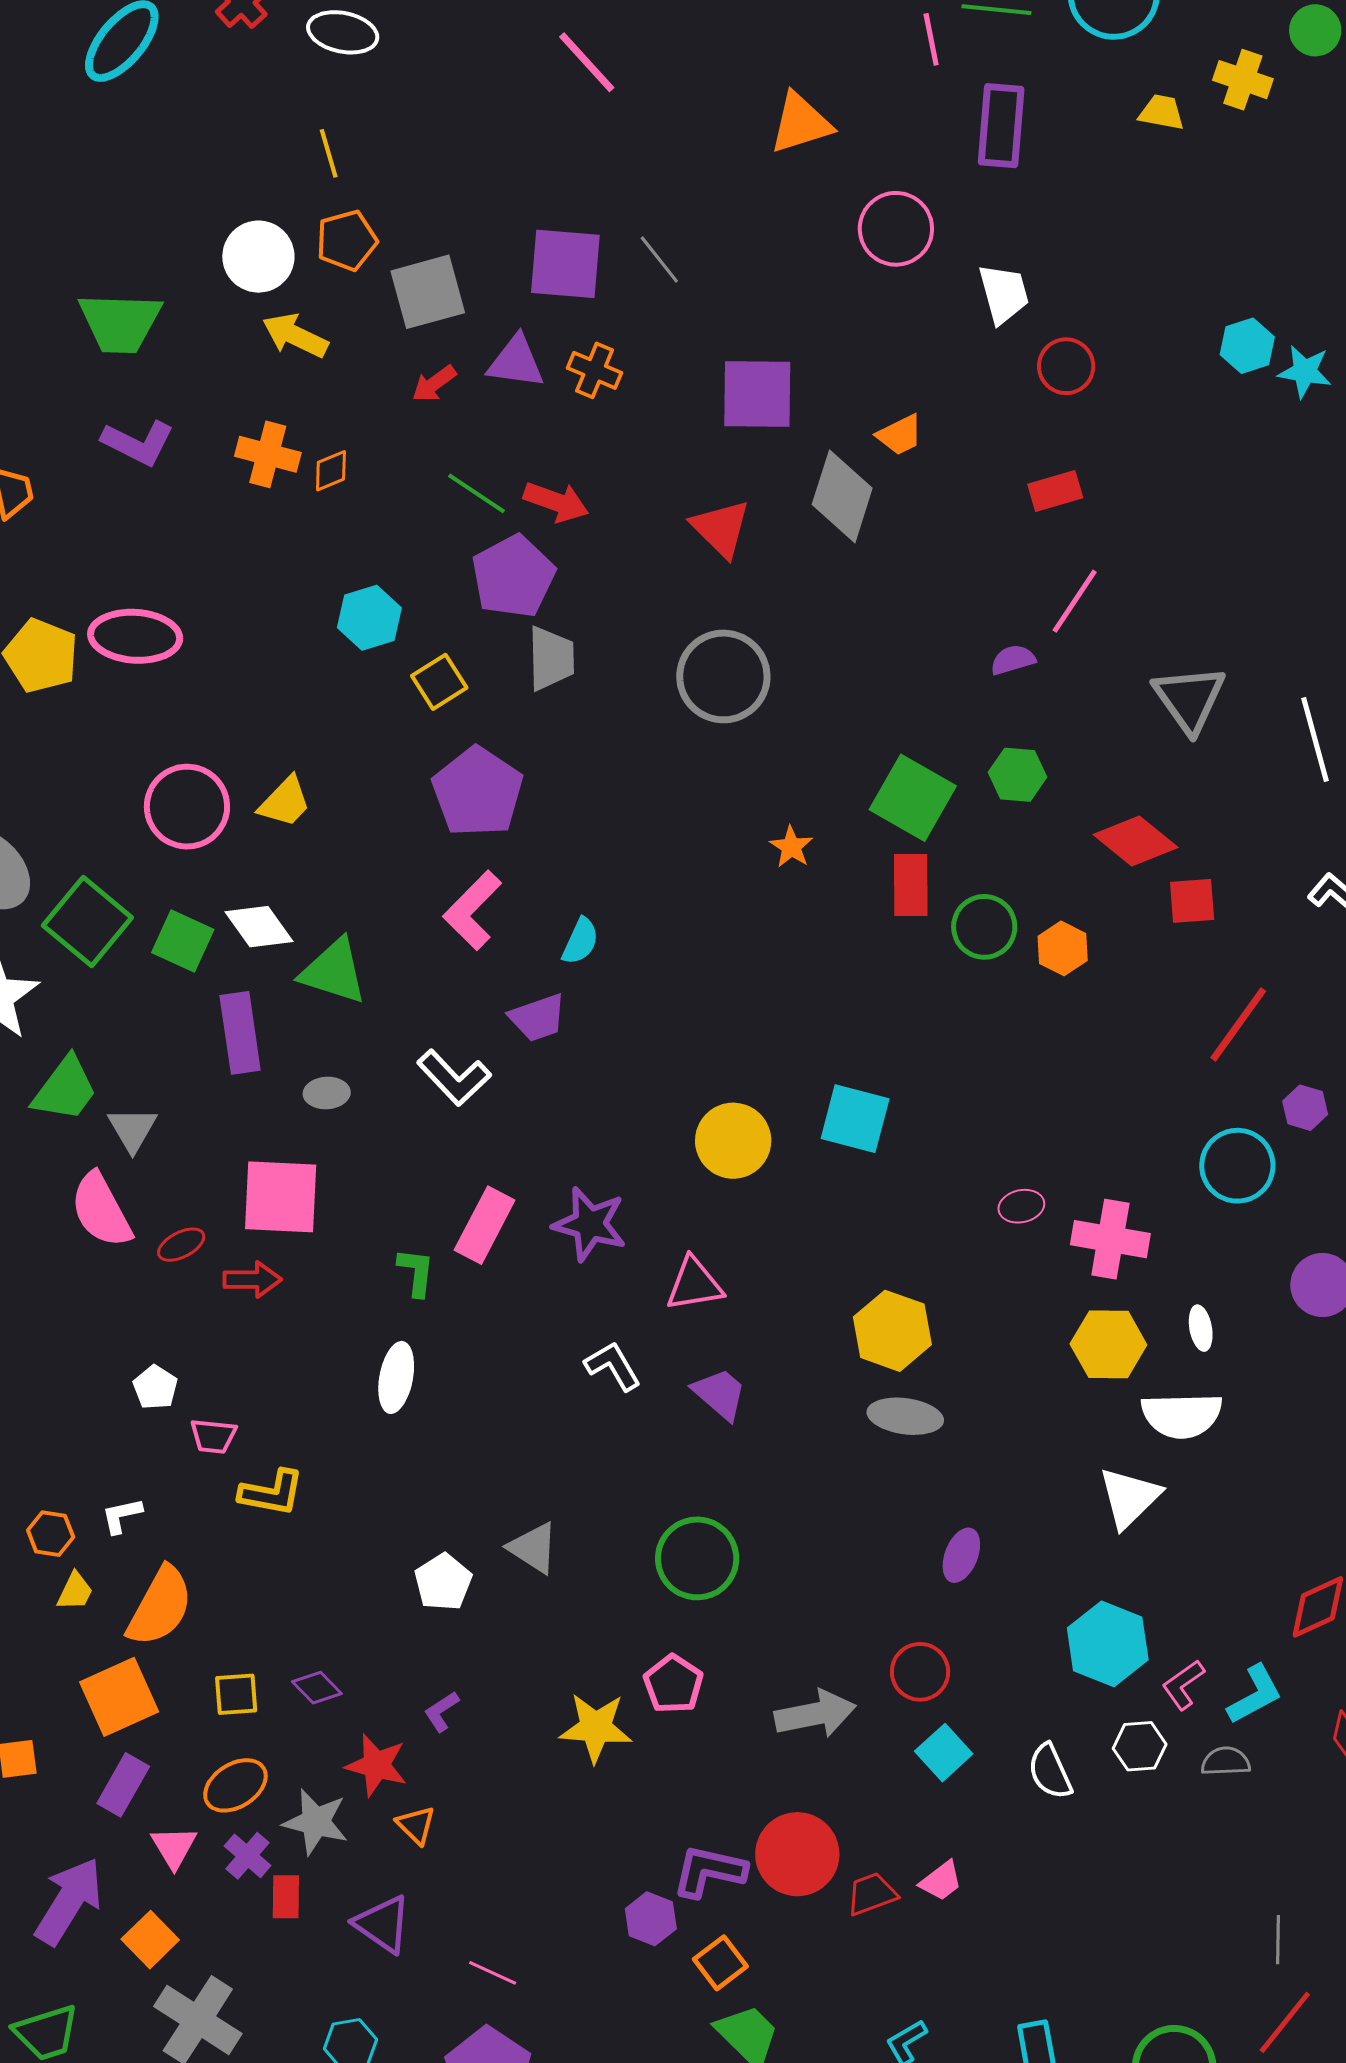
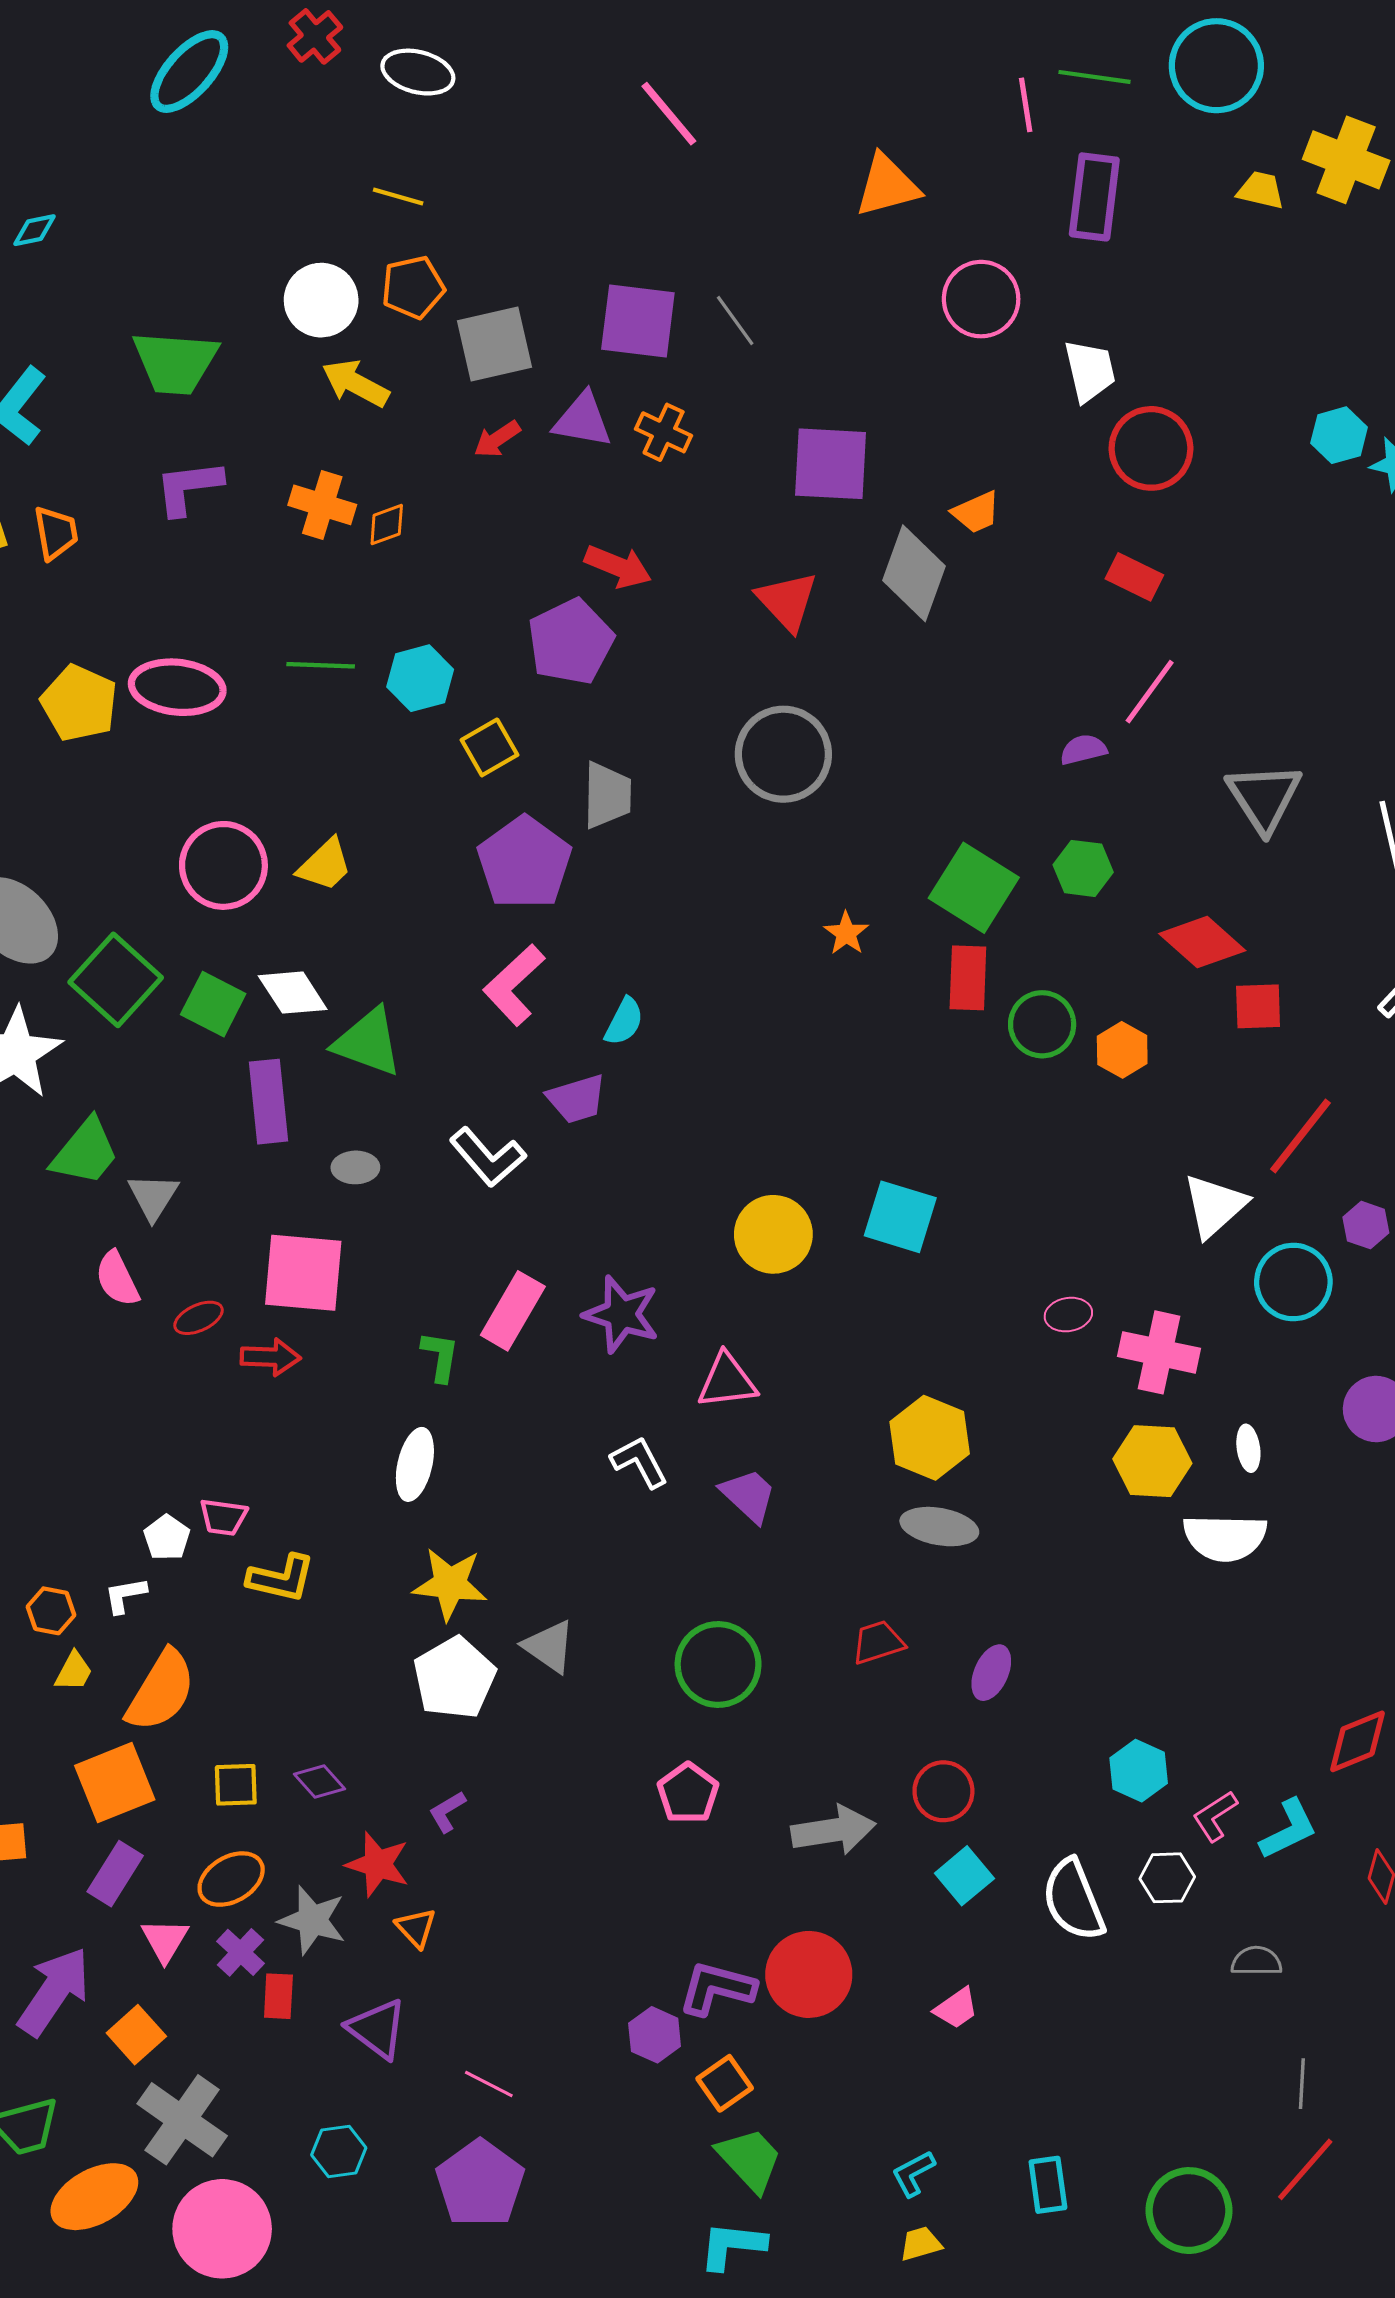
yellow cross: (1243, 80) -> (1346, 160), size x1.4
yellow line: (329, 153) -> (398, 196), turned -60
red circle: (1066, 366) -> (1151, 448), size x1.4
purple L-shape: (138, 443) -> (189, 487), turned 144
red rectangle: (1055, 491) -> (1134, 577), turned 40
green line: (476, 493) -> (321, 665), moved, turned -34
gray trapezoid: (551, 658) -> (607, 795), moved
pink semicircle: (101, 1210) -> (117, 1279), size x0.7
white pentagon: (155, 1387) -> (167, 1538), moved
white triangle: (1129, 1497) -> (1215, 1206), moved
white pentagon: (443, 1582) -> (454, 1678), size x1.4
cyan hexagon: (1108, 1644) -> (1139, 1771), size x0.7
yellow star: (596, 1728) -> (450, 1584), moved
gray semicircle: (1226, 1761) -> (1256, 1961), moved
white semicircle: (1050, 1771) -> (1073, 1900), size x1.4
red trapezoid: (872, 1894) -> (878, 1642), moved

